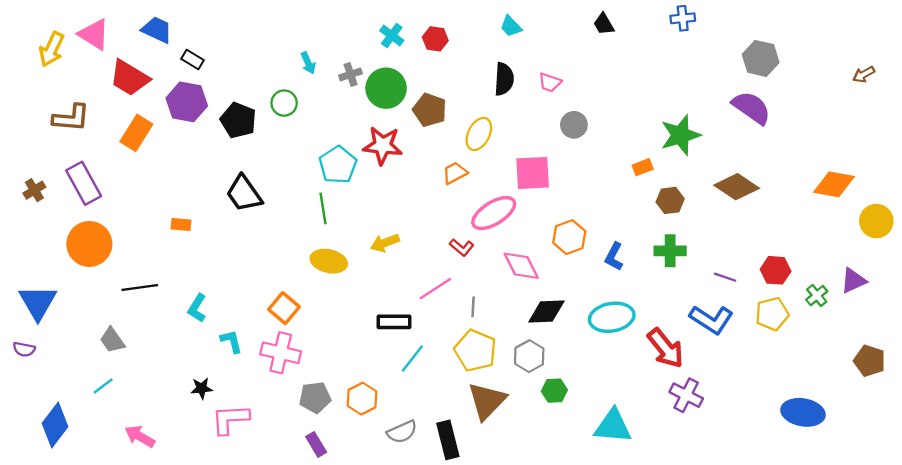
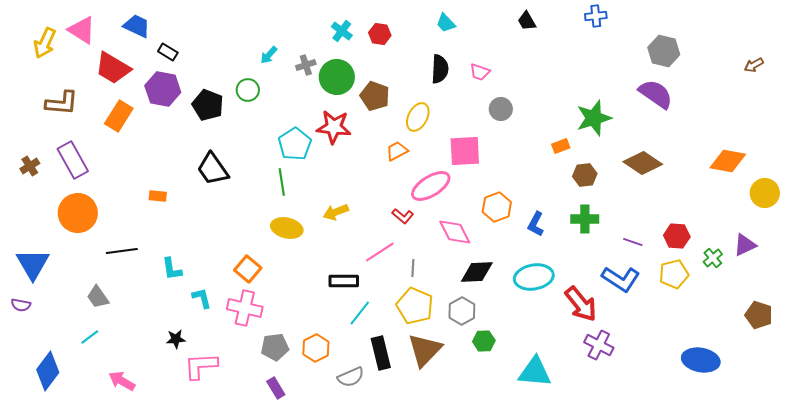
cyan arrow: (308, 63) -> (269, 55), turned 66
cyan L-shape: (197, 308) -> (172, 269), turned -40
black rectangle: (448, 440) -> (381, 353), moved

